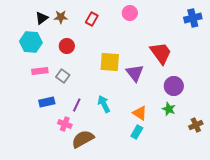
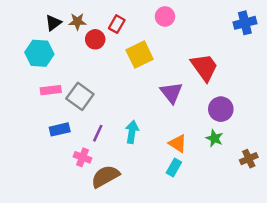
red circle: (67, 46) -> (95, 39), moved
yellow square: (110, 62) -> (140, 55), moved, turned -30
gray square: (63, 76) -> (80, 96), size x1.5
cyan arrow: (104, 104) -> (132, 132), turned 36

